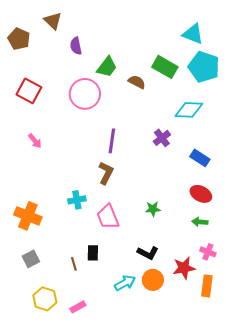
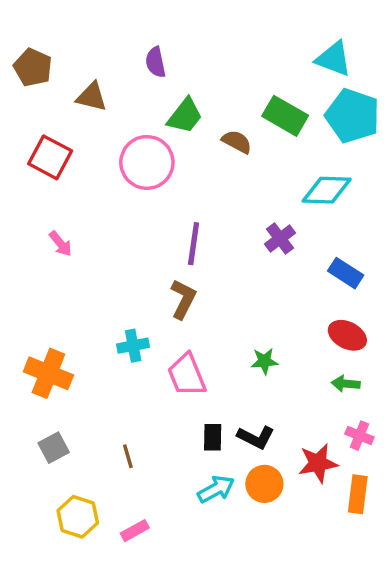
brown triangle: (53, 21) -> (92, 97), moved, turned -30
purple semicircle: (76, 46) -> (156, 62), moved
black rectangle: (93, 253) -> (213, 437), moved

